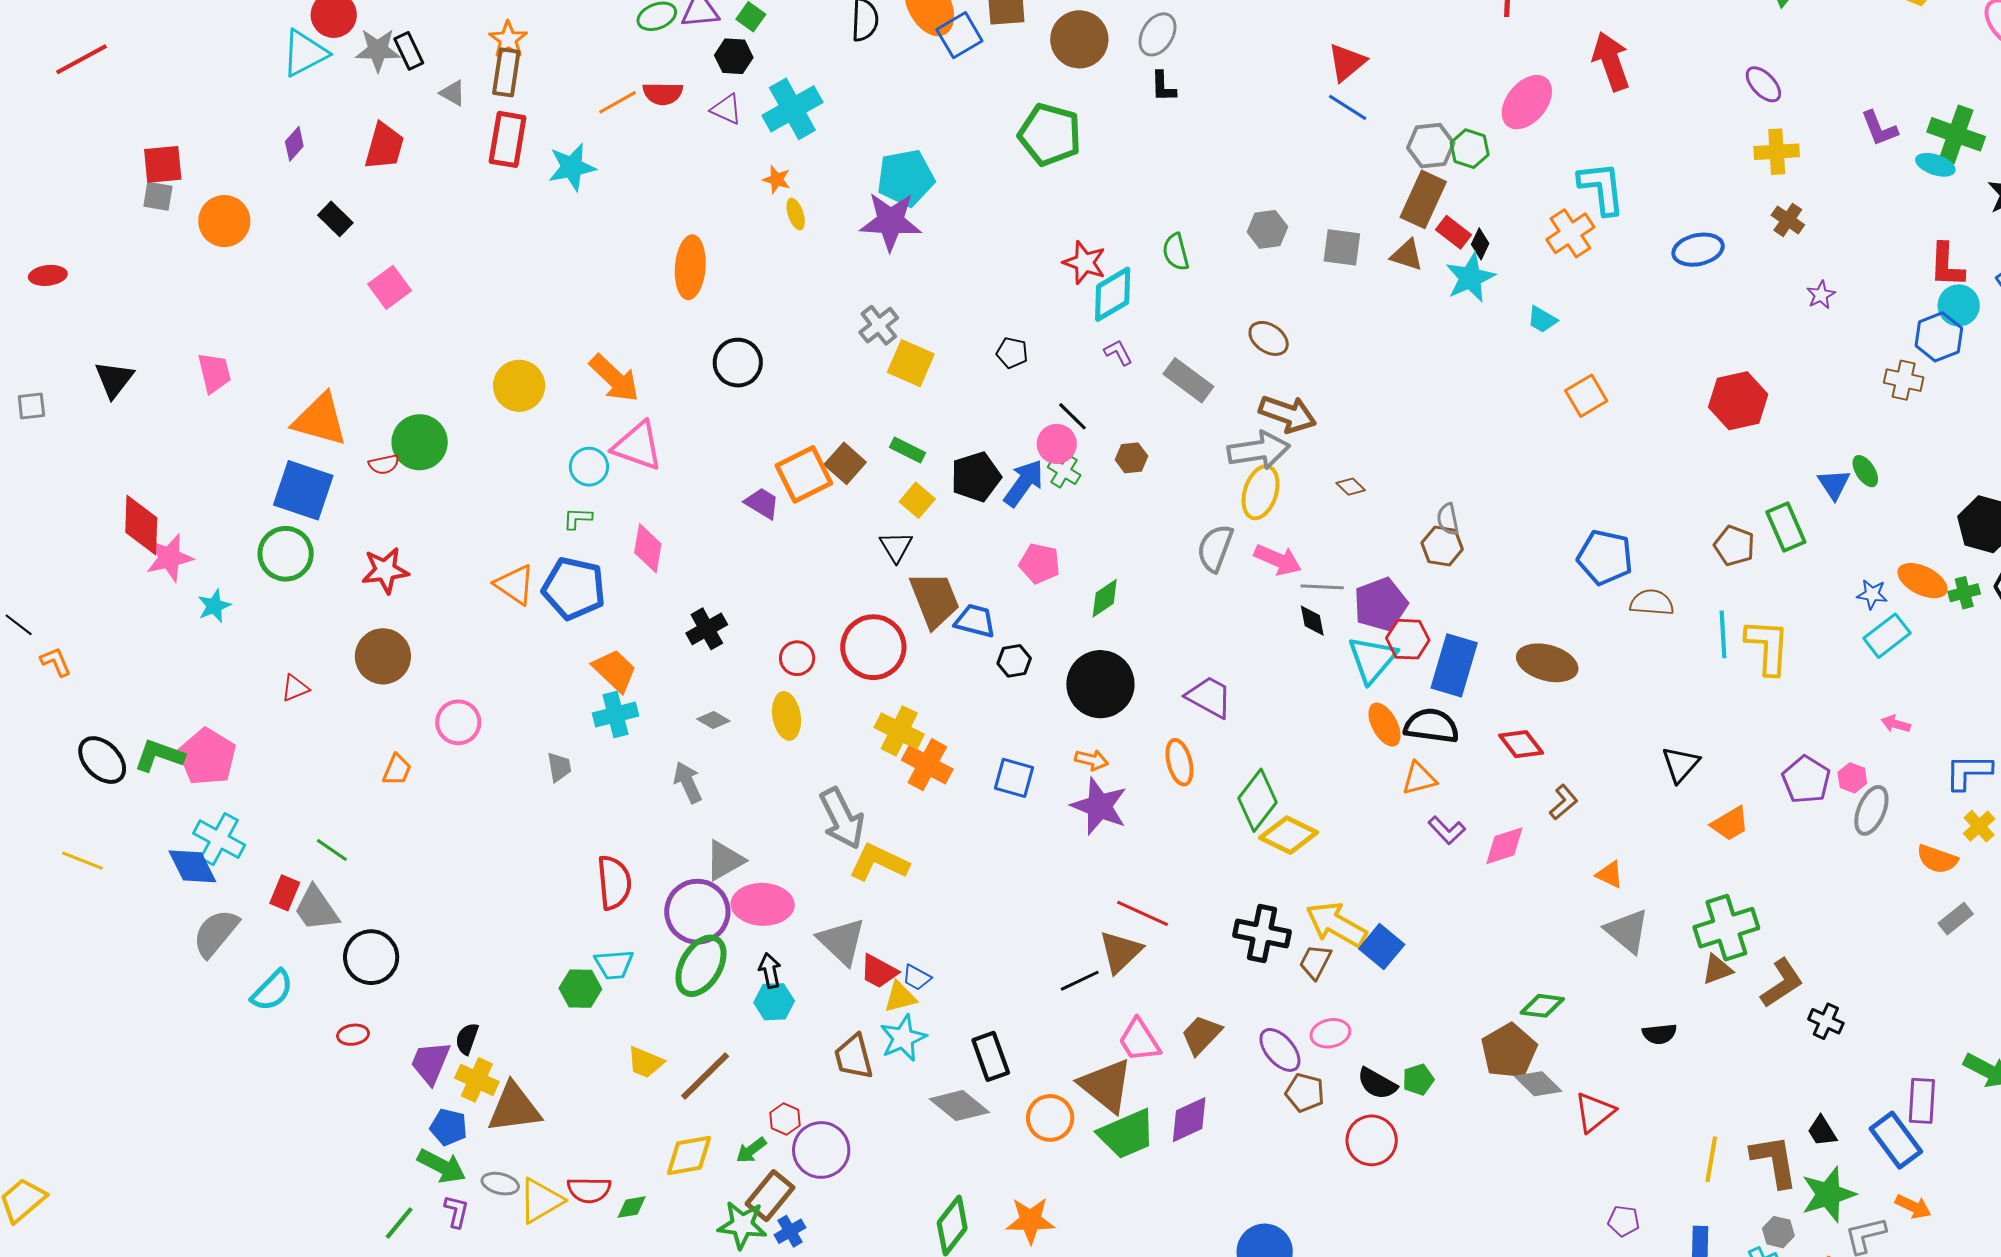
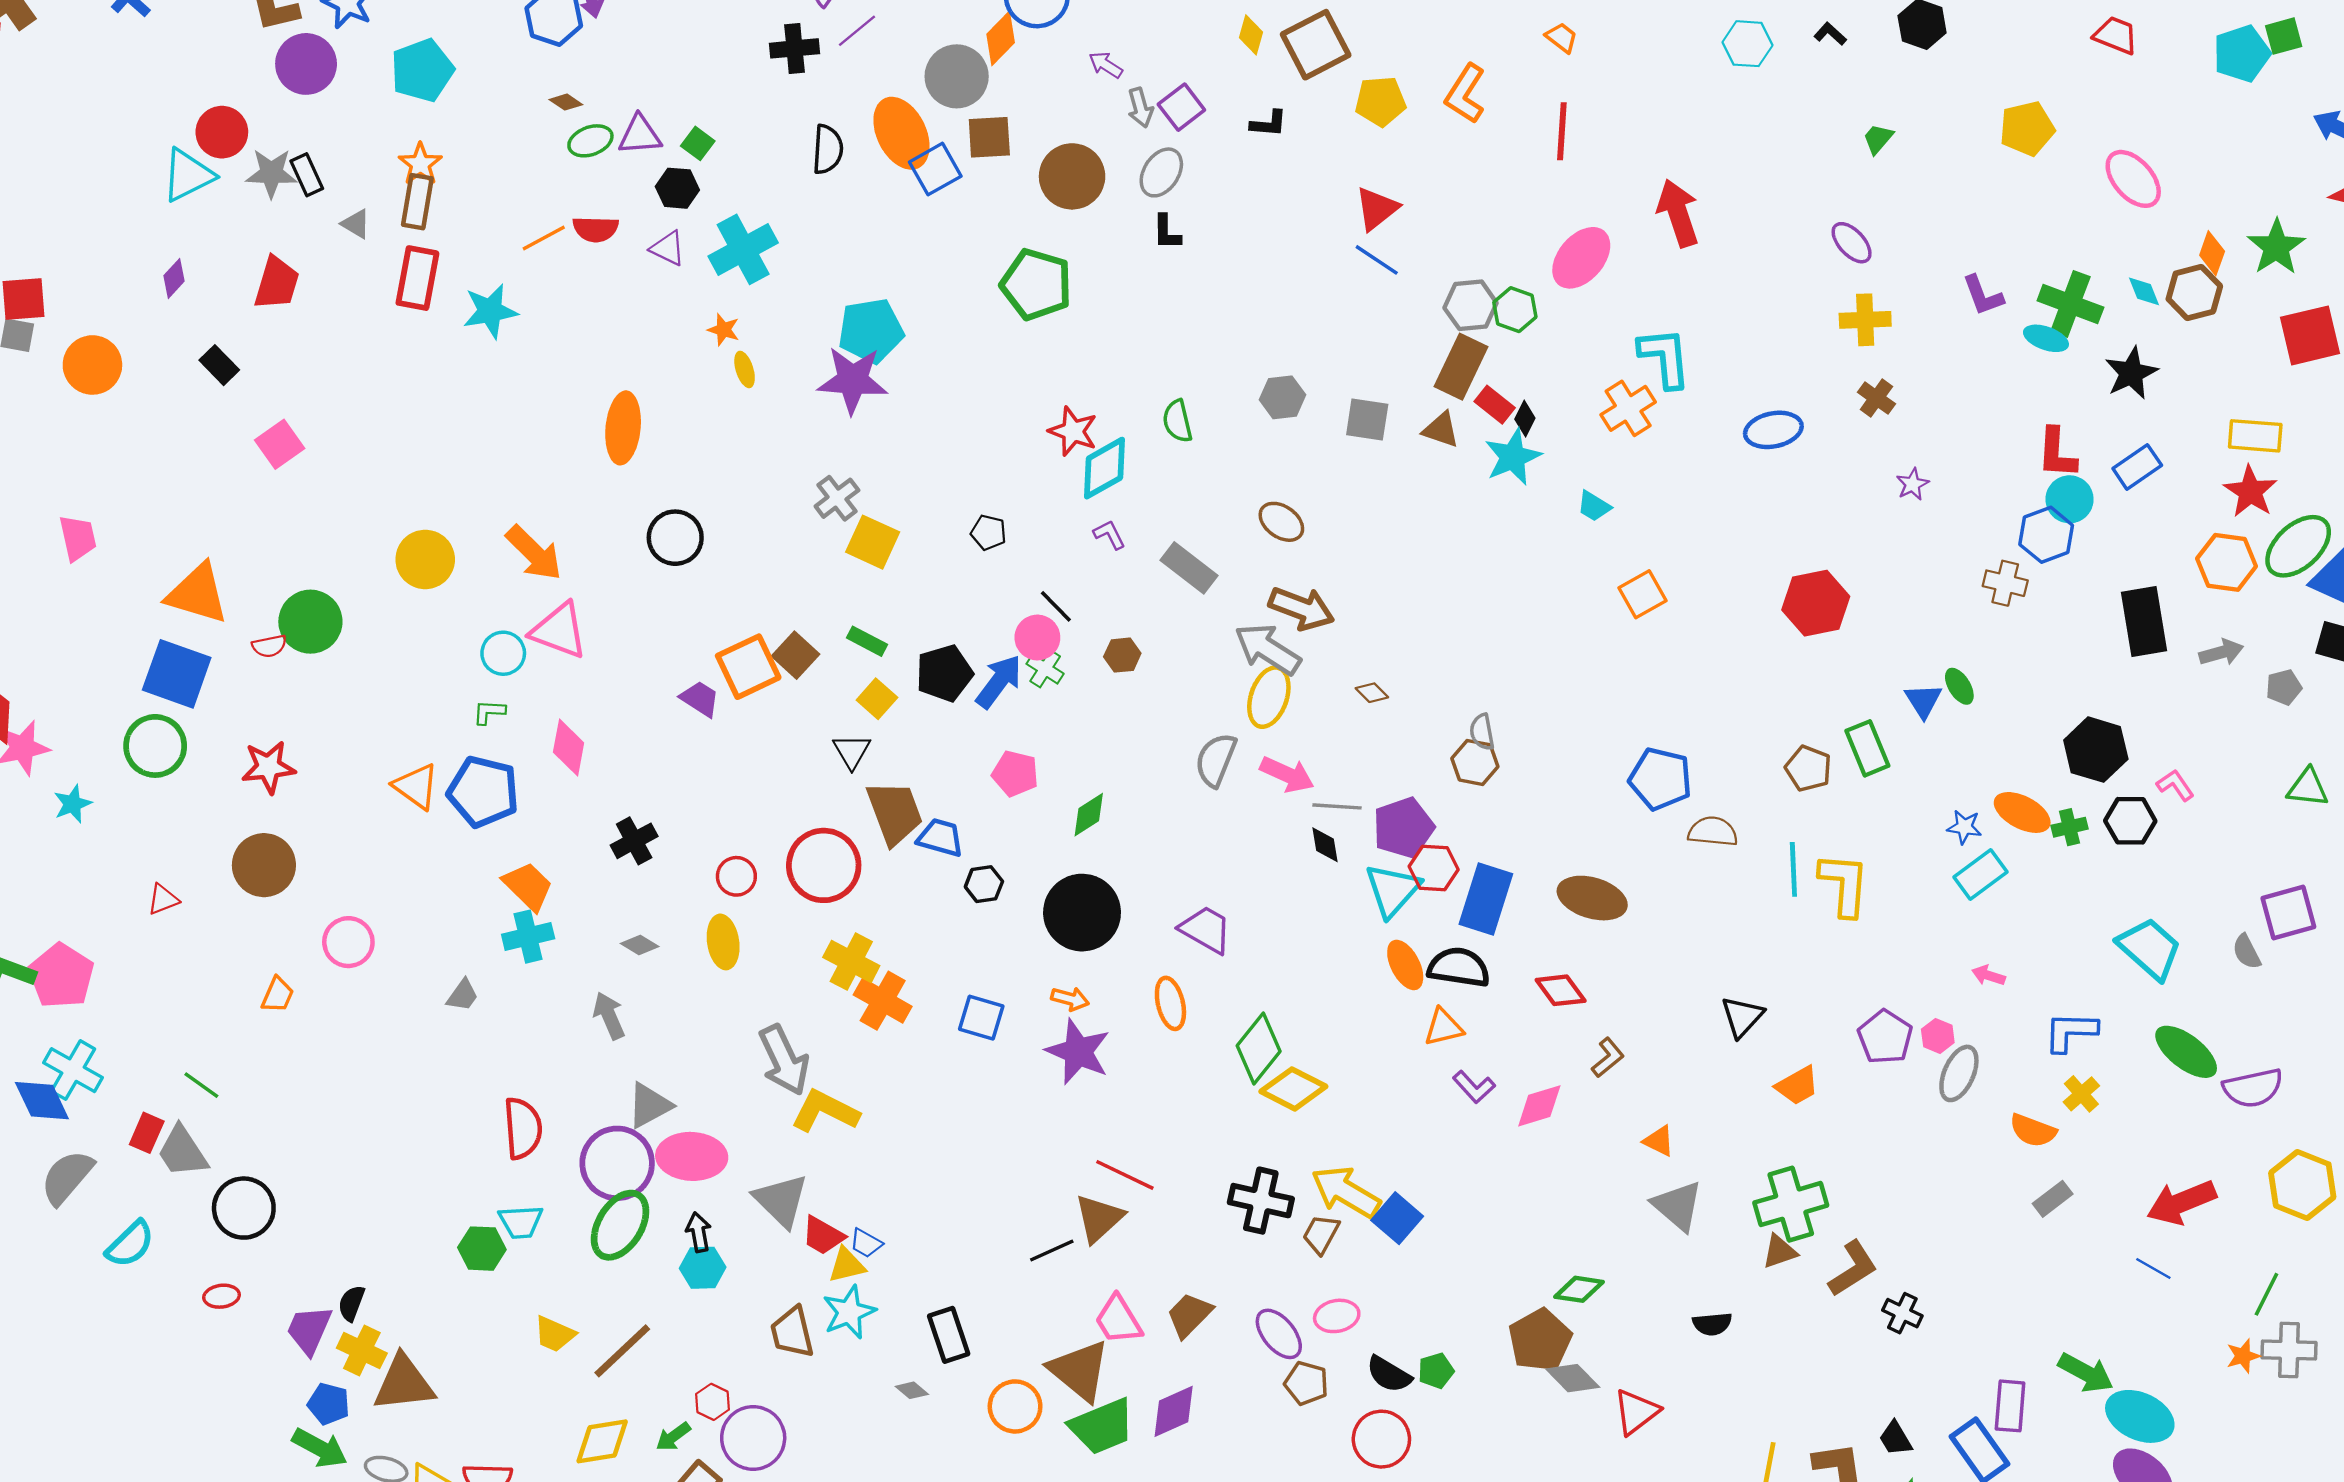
gray arrow: (1259, 450) -> (1268, 649), turned -140
gray trapezoid: (559, 767) -> (463, 995), turned 44
gray diamond: (959, 1106) -> (912, 1390), size x0.5

